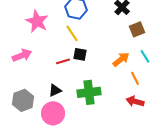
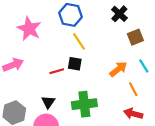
yellow line: (72, 33) -> (79, 41), moved
black triangle: (55, 90) -> (48, 102), turned -32

